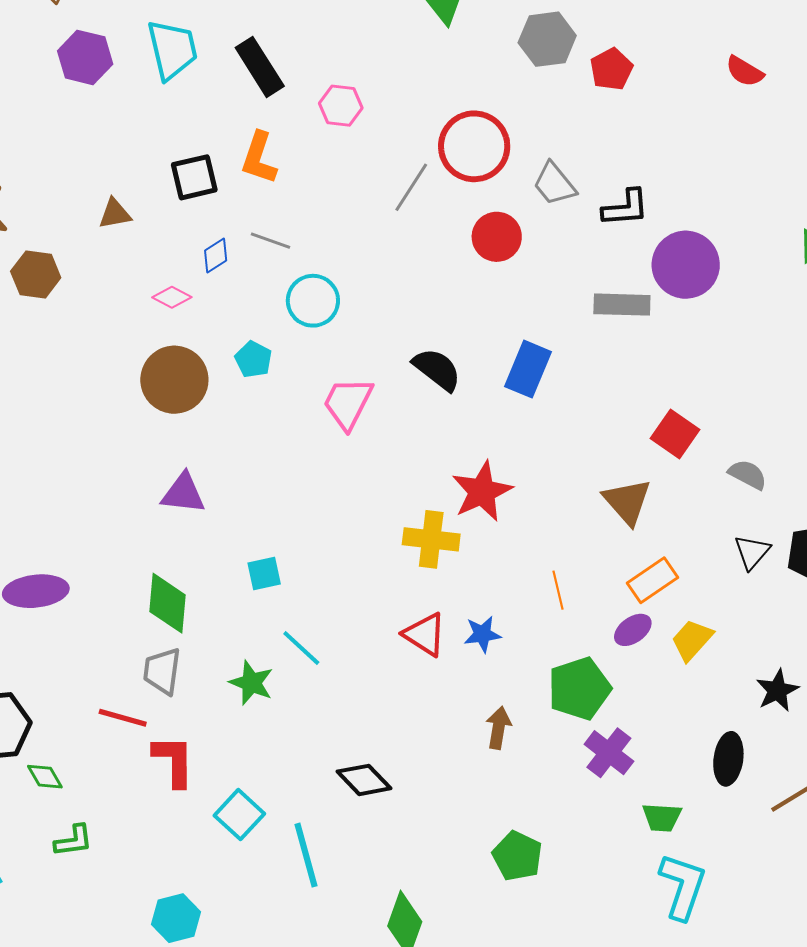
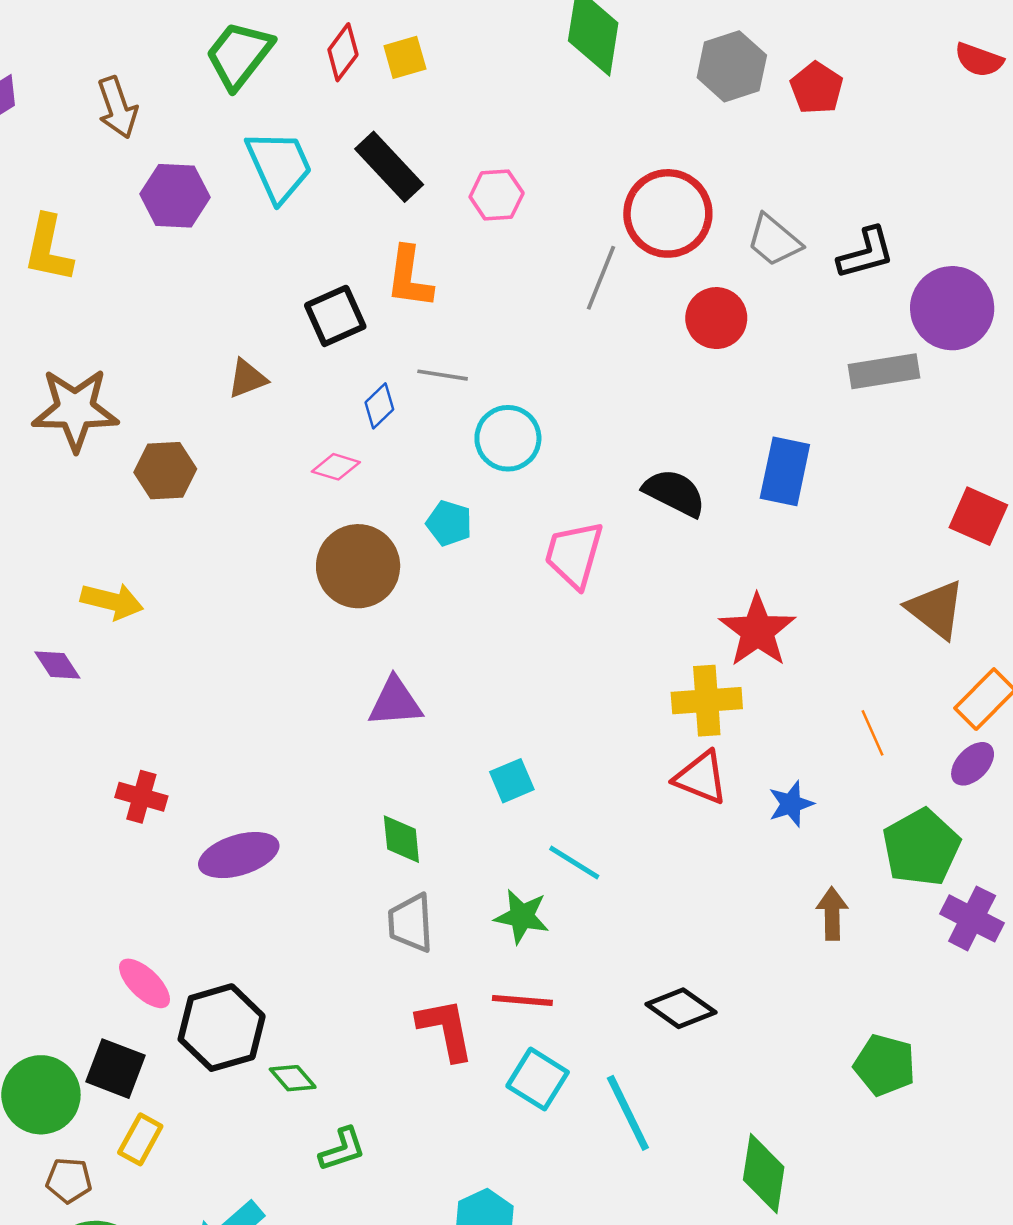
green diamond: (168, 603) -> (401, 839), size x0.7
red triangle: (425, 634) -> (701, 777), moved
red line: (123, 718) -> (522, 1000), moved

